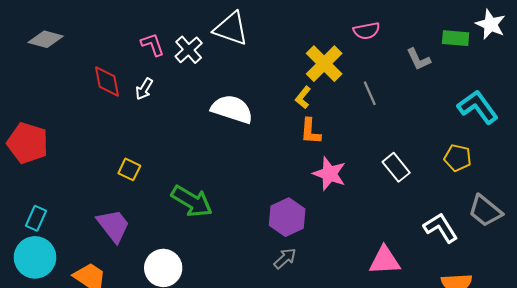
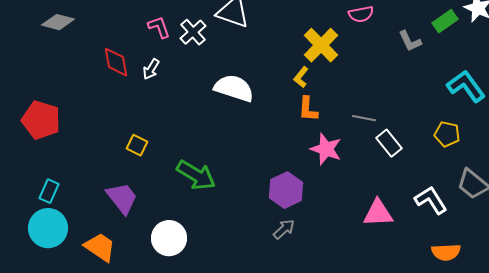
green rectangle: (456, 38) -> (445, 21), turned -40
gray line: (370, 93) -> (364, 118), moved, turned -55
pink triangle: (385, 261) -> (378, 213), moved

